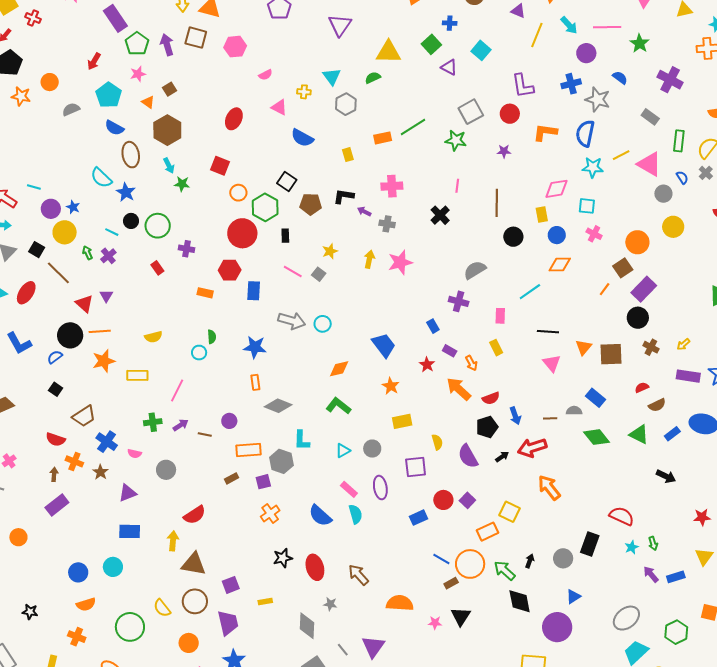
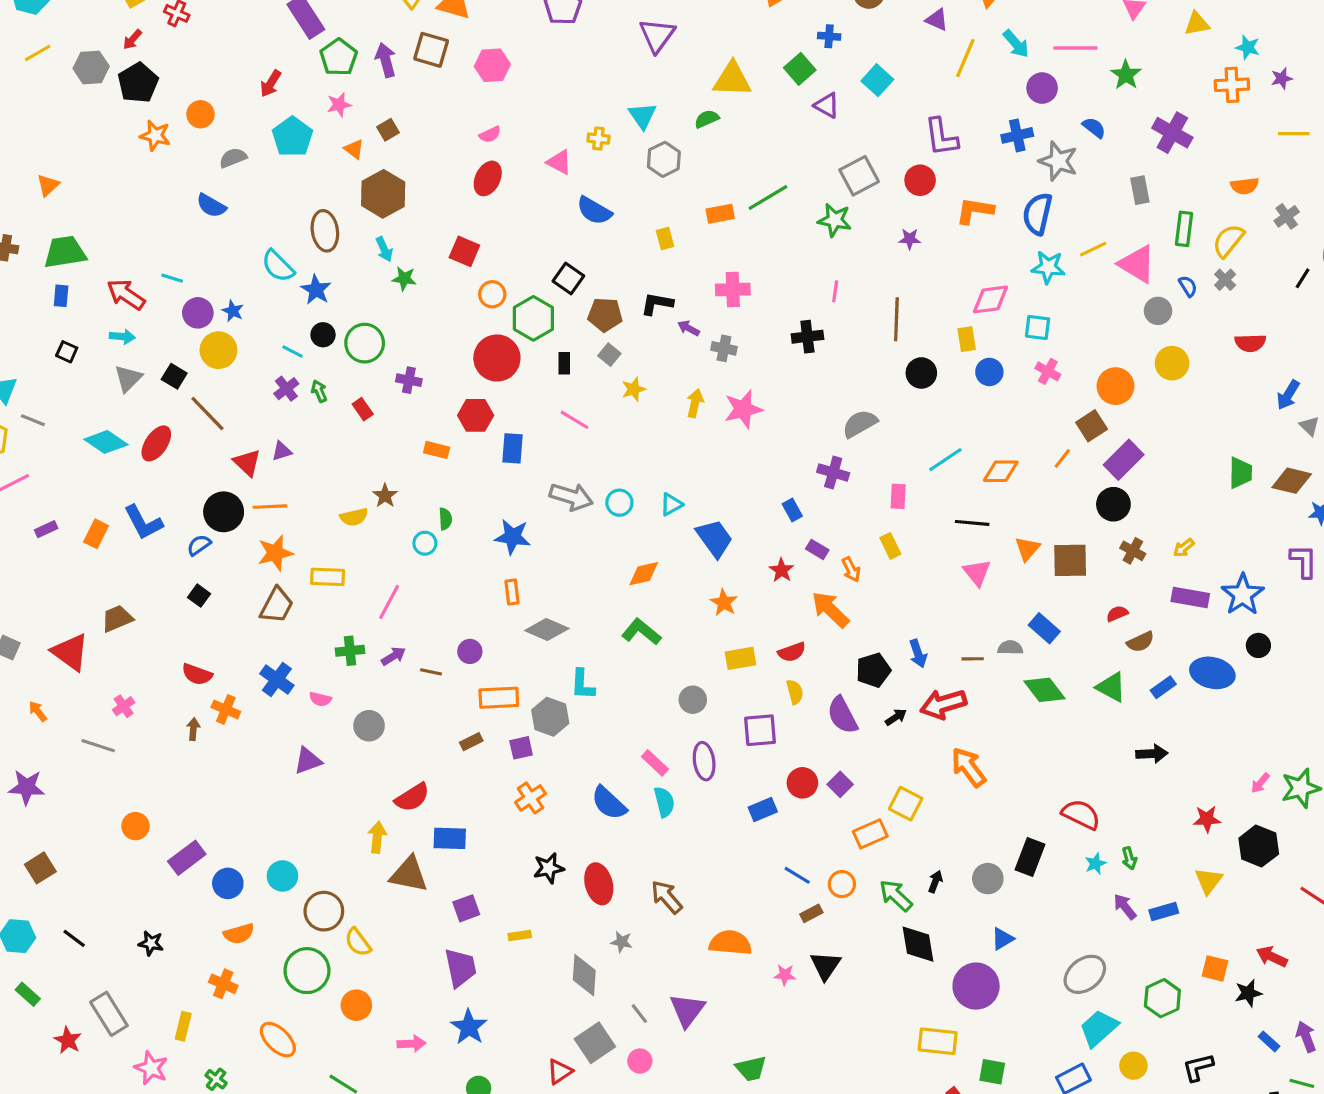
pink semicircle: (265, 75) -> (490, 135), moved
gray rectangle: (650, 117) -> (1140, 190), turned 42
blue semicircle: (114, 128) -> (211, 206), moved
black cross: (440, 215) -> (807, 337), turned 36
green arrow: (88, 253) -> (319, 391), moved
orange diamond: (560, 265) -> (1001, 471), moved
gray square: (319, 274) -> (609, 355), moved
purple triangle: (106, 296) -> (282, 451), turned 40
red semicircle: (491, 398) -> (792, 652), moved
brown trapezoid: (84, 416) -> (277, 605), moved, turned -30
cyan triangle: (343, 451) -> (671, 504), moved
brown star: (100, 472) -> (385, 496), moved
black arrow: (666, 476) -> (1152, 754), turned -30
purple rectangle: (57, 505) -> (187, 858), moved
blue rectangle: (130, 531) -> (450, 838), moved
orange circle: (470, 564) -> (842, 884), size x0.6
brown circle: (195, 601) -> (324, 911), moved
orange circle: (189, 643) -> (356, 1005), moved

